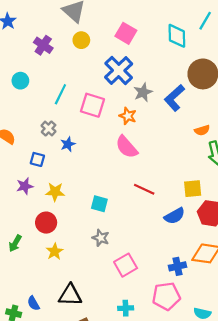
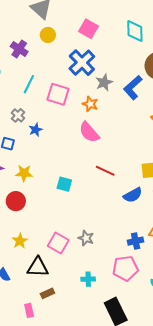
purple cross: (43, 45) -> (19, 49), moved
gray star: (101, 238) -> (86, 238), moved
yellow star: (55, 251) -> (20, 241), moved
pink square: (126, 265) -> (58, 243), moved, turned -30

